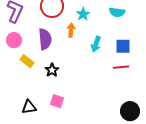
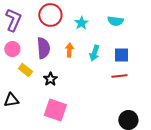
orange arrow: (71, 30) -> (69, 50), moved
pink square: (57, 101) -> (55, 110), size x1.6
black triangle: (29, 107) -> (11, 100), moved

